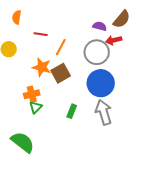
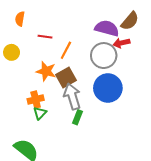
purple semicircle: (100, 26) -> (107, 28), size x1.6
gray arrow: (104, 112) -> (72, 96), moved

